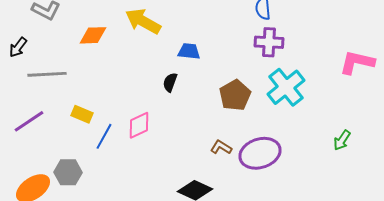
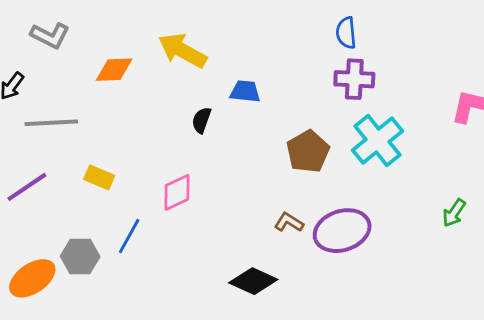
black semicircle: (170, 82) -> (201, 120), moved
blue line: (104, 136) -> (129, 236), moved

